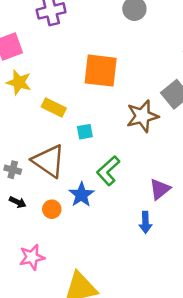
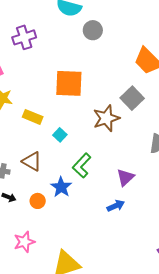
cyan square: (85, 132) -> (60, 135), turned -32
brown triangle: (49, 161) -> (32, 161), size x0.7
blue arrow: (145, 222) -> (116, 206), turned -108

